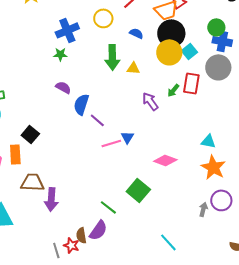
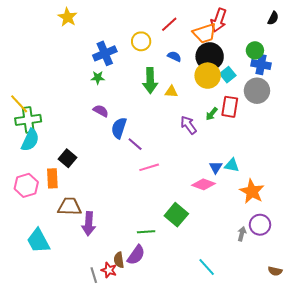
blue triangle: (127, 137) -> (216, 167), moved
cyan triangle: (208, 141) -> (232, 165), moved
green line: (108, 207) -> (146, 232), turned -42

